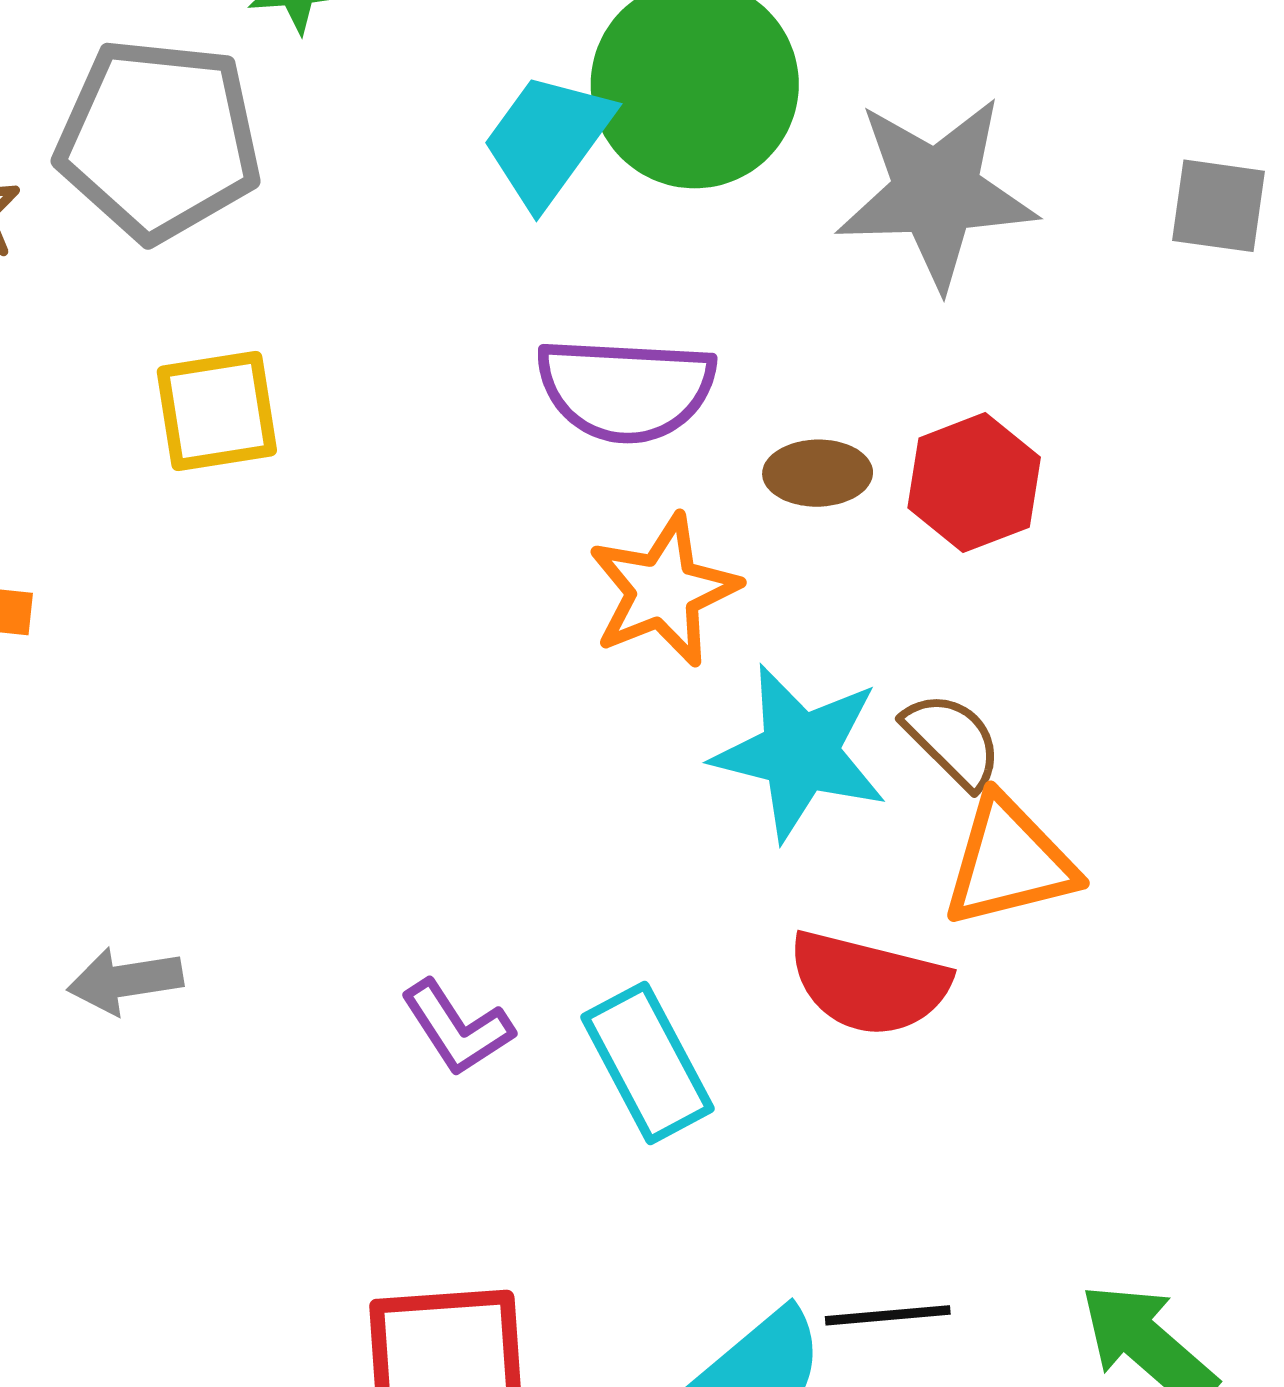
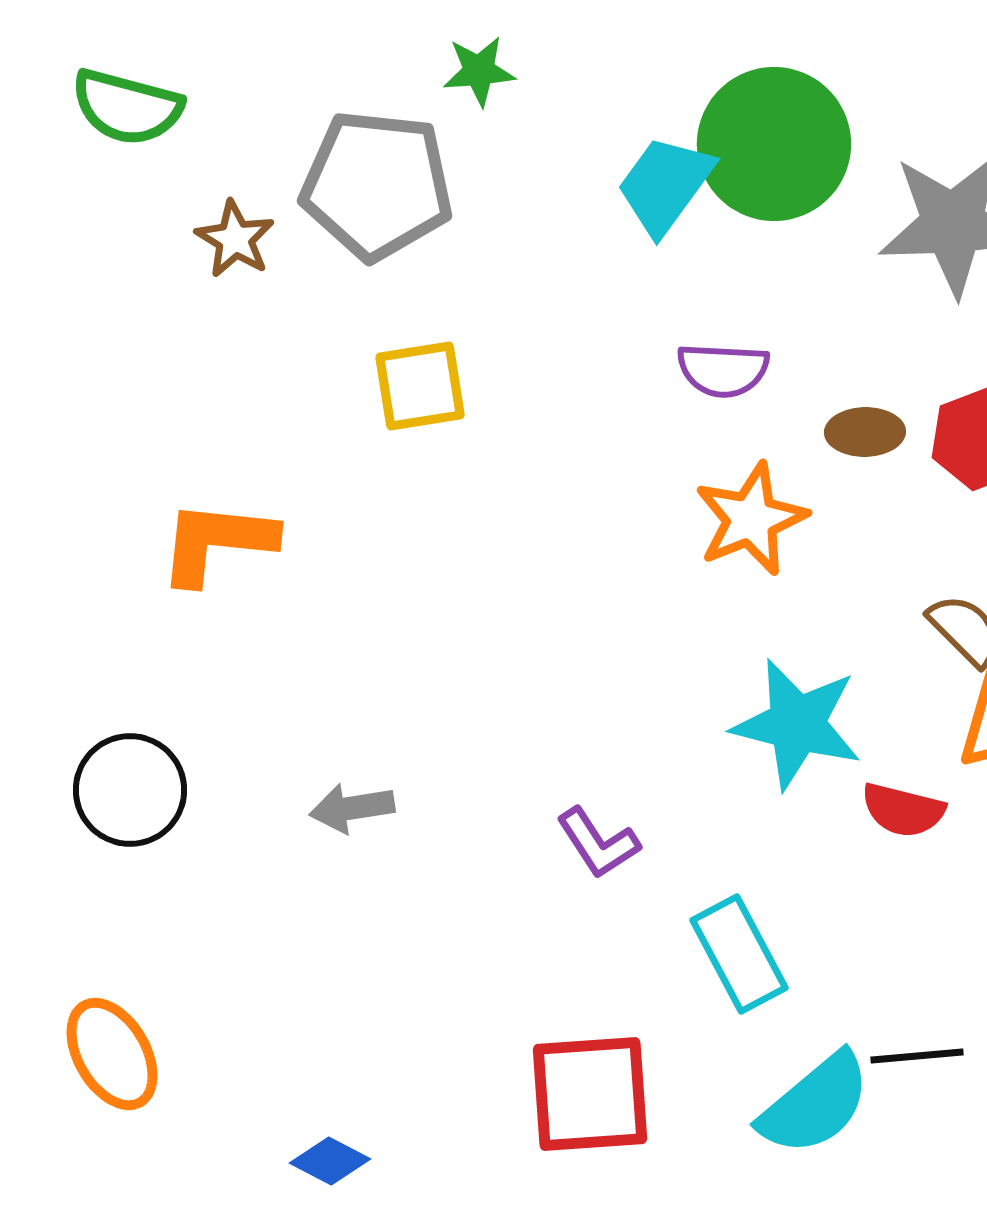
purple semicircle: (626, 389) -> (723, 370), size x0.7
cyan star: (800, 753) -> (797, 724), moved
red semicircle: (869, 983) -> (903, 810), size x0.7
cyan rectangle: (647, 1063) -> (739, 954), moved

